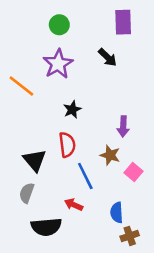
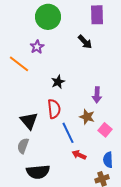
green circle: (59, 25) -> (48, 17), size x1.6
purple star: (58, 64) -> (37, 47), moved, size x0.6
red arrow: (74, 205) -> (79, 155), moved
blue semicircle: (117, 212) -> (108, 160), moved

